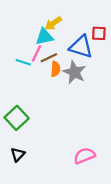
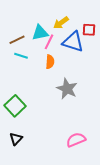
yellow arrow: (53, 23) -> (61, 23), moved
pink line: (37, 53) -> (49, 42), moved
brown line: (49, 58) -> (17, 40), moved
gray star: (74, 72) -> (67, 89), moved

